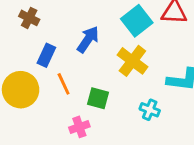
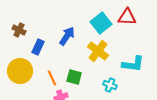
brown cross: (29, 18) -> (19, 30), moved
orange line: (64, 84) -> (52, 78), moved

